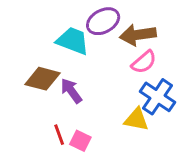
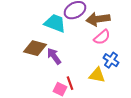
blue cross: (158, 97) -> (111, 60), size x0.7
red line: (59, 135) -> (70, 83), moved

